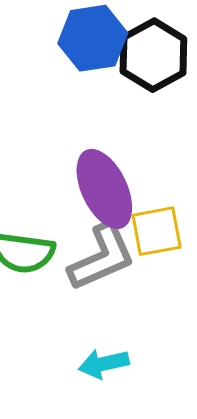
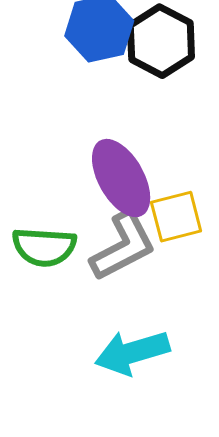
cyan arrow: (104, 364) -> (132, 352), size x1.5

